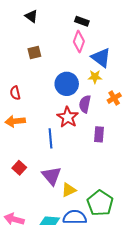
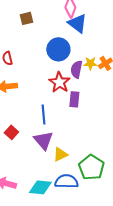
blue triangle: (101, 58) -> (77, 23), moved
yellow star: (95, 77) -> (90, 63), moved
purple rectangle: (99, 134) -> (74, 99), moved
blue line: (51, 138) -> (43, 114), moved

